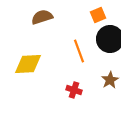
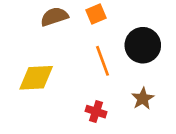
orange square: (98, 15) -> (96, 14), moved

